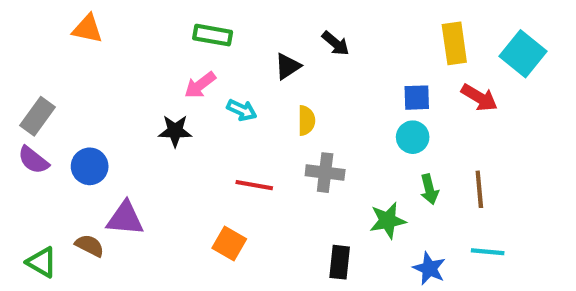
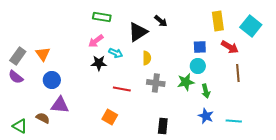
orange triangle: (88, 29) -> (43, 54), moved, turned 42
black triangle: (288, 66) -> (138, 32), size x1.5
black star: (175, 131) -> (99, 63), moved
blue circle: (90, 166) -> (52, 80), moved
brown line: (479, 189) -> (238, 73), moved
green star: (388, 221) -> (186, 82), moved
blue star: (429, 268) -> (206, 116), moved

